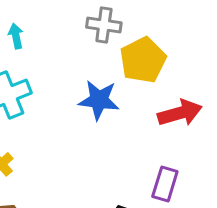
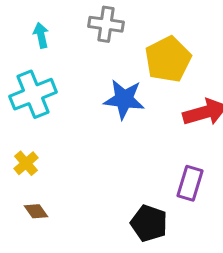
gray cross: (104, 25) -> (106, 24), moved

